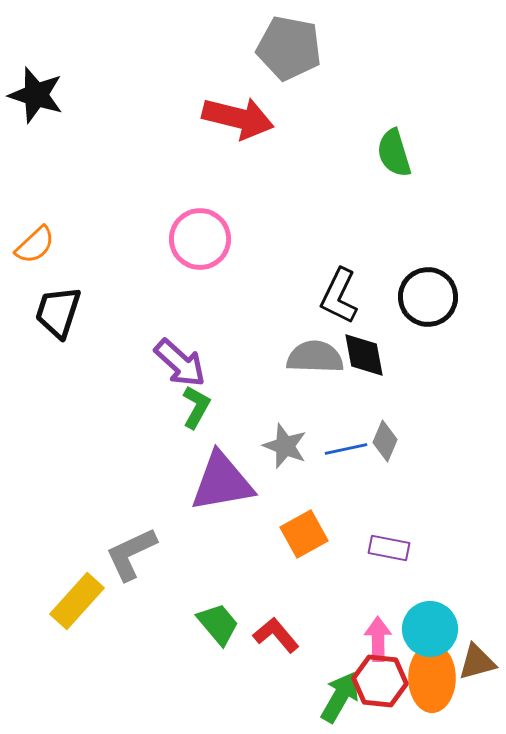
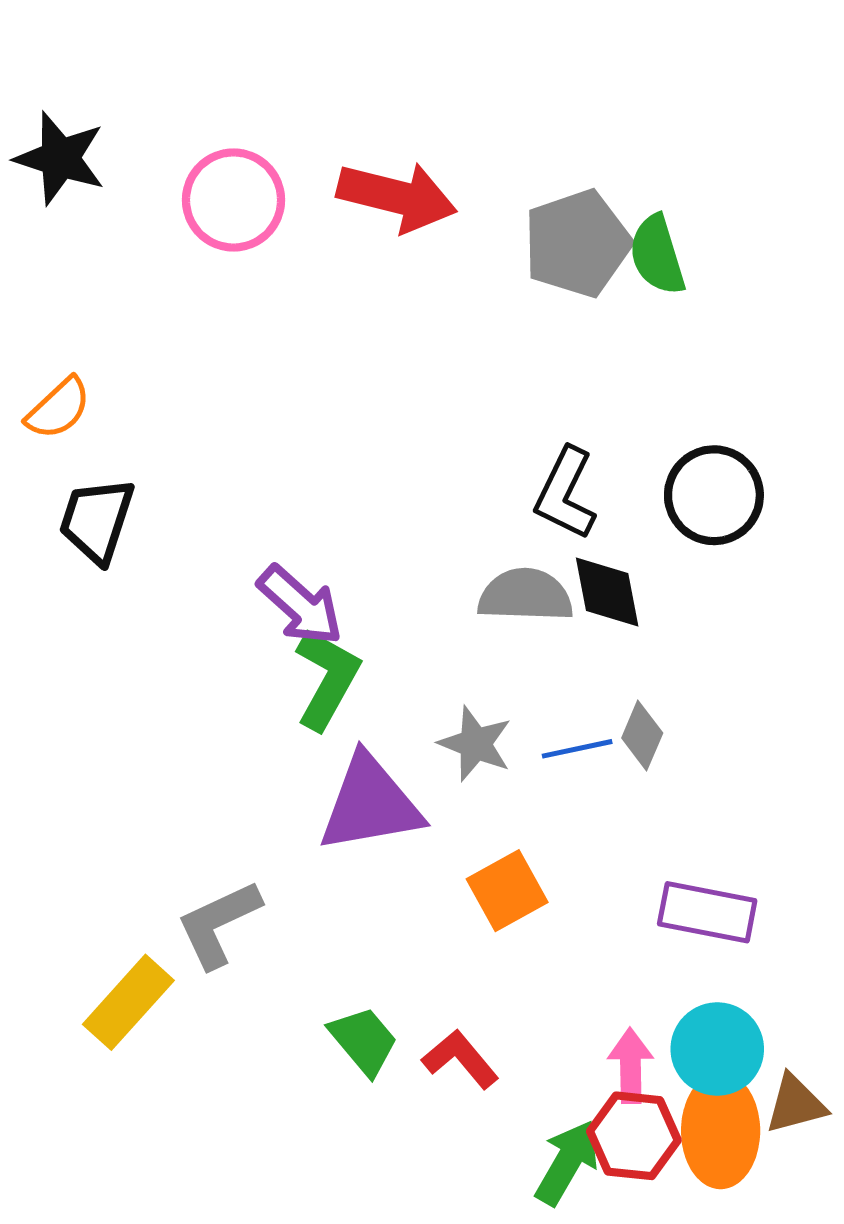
gray pentagon: (289, 48) -> (577, 243), moved, turned -30
pink circle: (200, 239) -> (234, 200), moved
green L-shape: (196, 407) -> (327, 679), size x1.4
purple rectangle: (389, 548) -> (707, 912), moved, size x1.4

